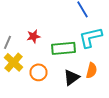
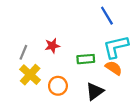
green rectangle: (64, 48) -> (86, 59), size x0.7
orange semicircle: (92, 70) -> (114, 68), moved, turned -70

